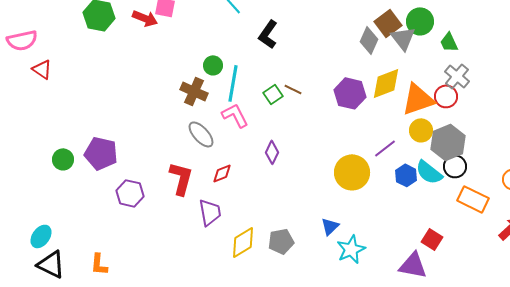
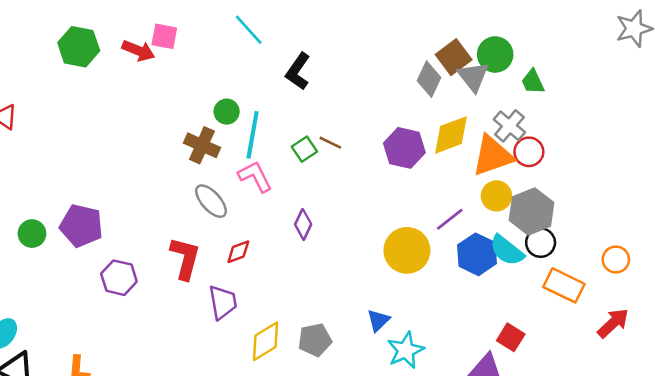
gray cross: (457, 76) -> (509, 126), moved
blue hexagon: (406, 175) -> (477, 254), size x1.4

